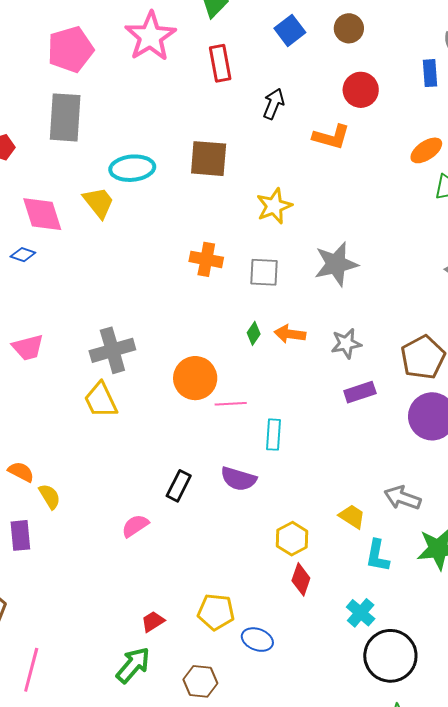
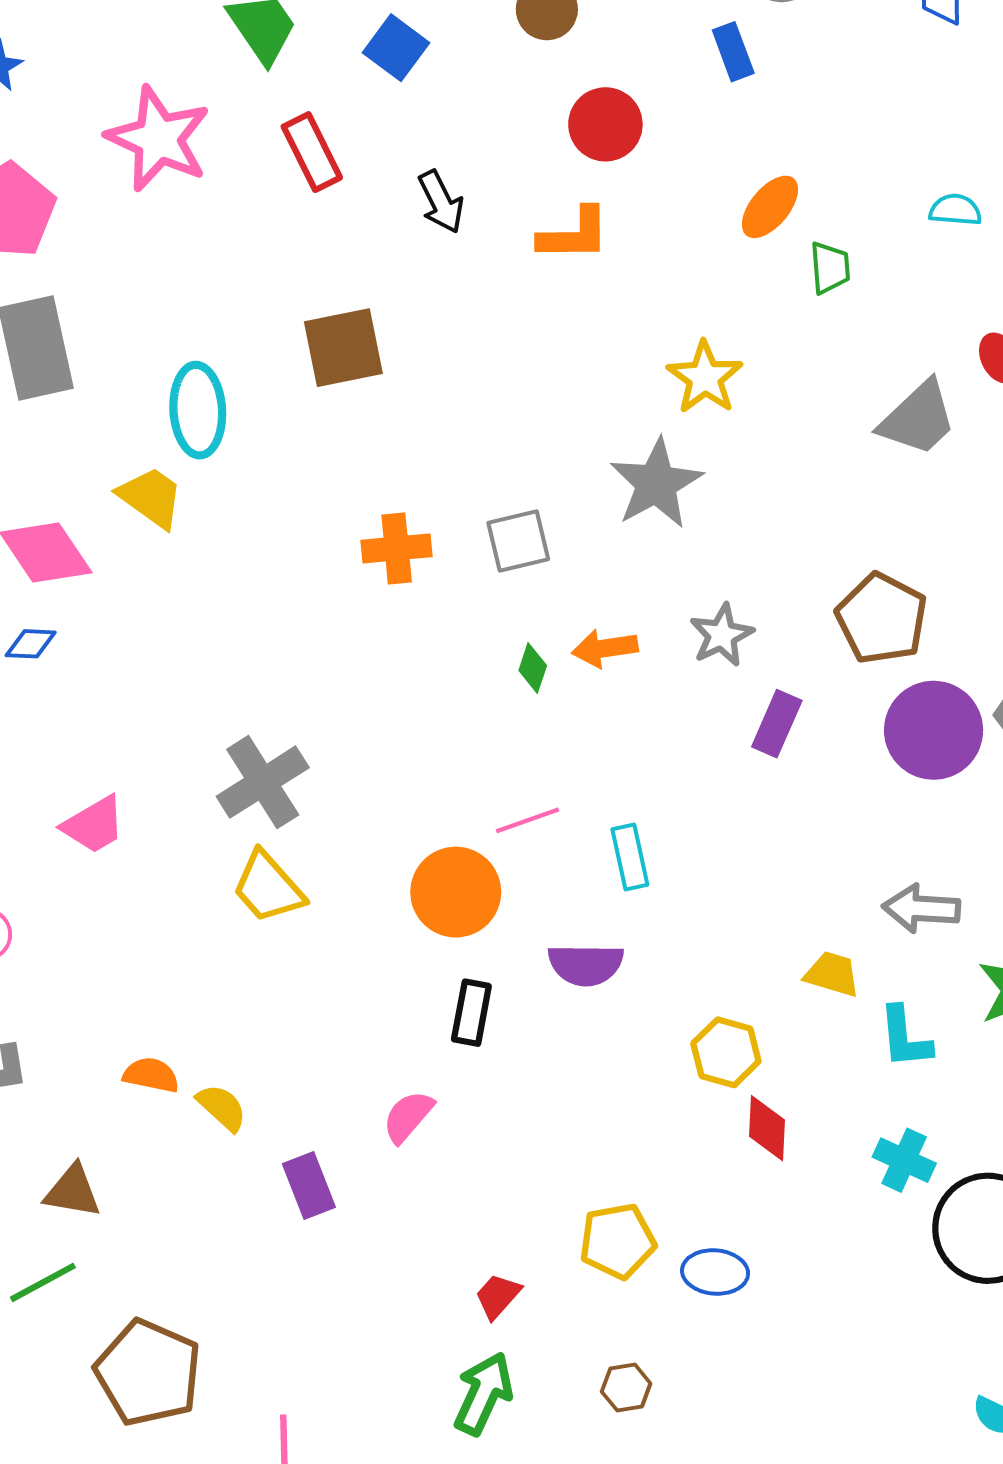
blue square: (290, 30) -> (396, 48), moved
black arrow: (274, 104) -> (441, 202), turned 148
cyan ellipse: (132, 168) -> (198, 410), turned -72
yellow star: (274, 206) -> (705, 377), moved
orange circle: (195, 378) -> (456, 892), moved
purple rectangle: (360, 392) -> (777, 724), turned -32
purple rectangle: (20, 535) -> (309, 1186), moved
brown hexagon: (200, 681) -> (626, 1387), size x0.7

